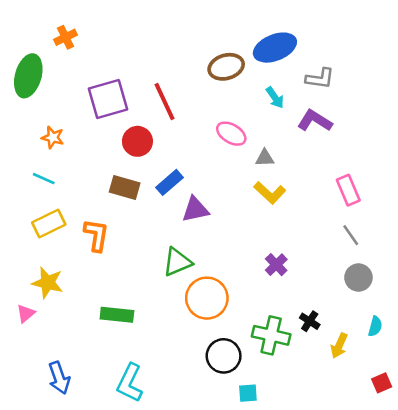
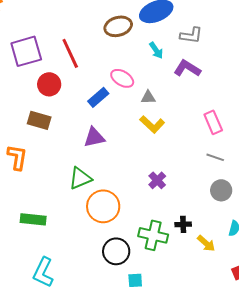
blue rectangle: (170, 182) -> (98, 97), moved
gray line: (351, 235) -> (215, 157), turned -36
black cross: (310, 321) -> (183, 224), turned -35
yellow arrow: (339, 346) -> (206, 243), turned -72

